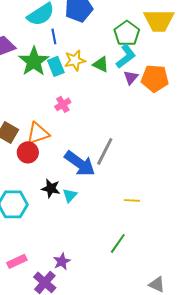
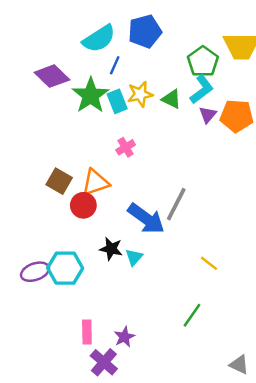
blue line: (54, 36) -> (115, 65), turned 35
yellow line: (132, 200) -> (209, 263), turned 35
pink rectangle: (17, 261) -> (87, 332), moved, turned -66

